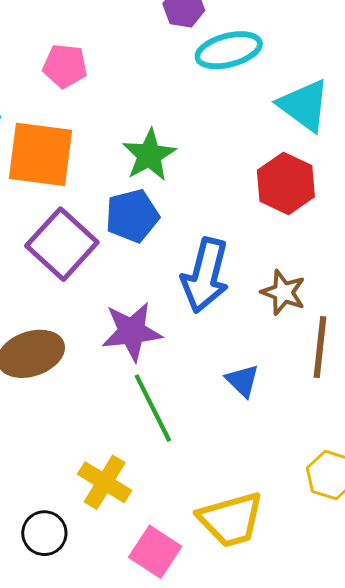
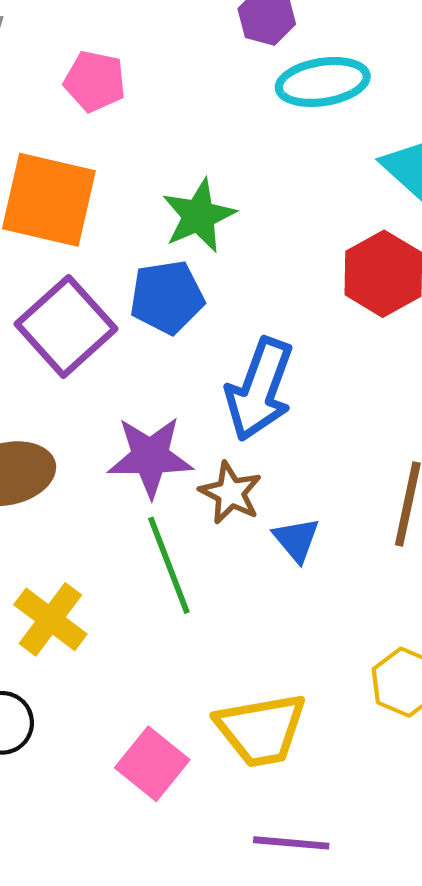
brown star: (283, 292) -> (231, 493), moved
yellow cross: (105, 482) -> (50, 619), moved

